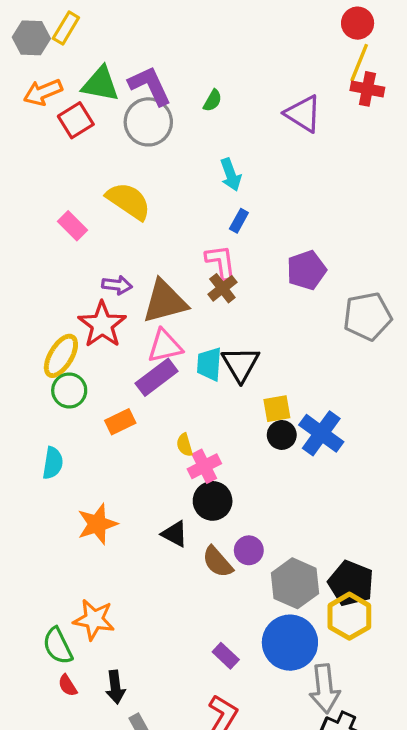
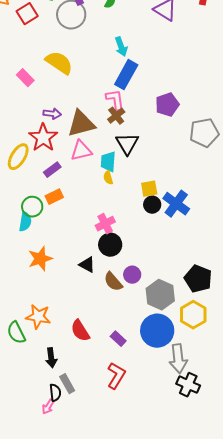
blue rectangle: (239, 221) -> (126, 75), size x2.0
black triangle: (241, 364) -> (127, 144), moved
purple rectangle: (157, 377) -> (52, 170), moved, size x0.7
green circle: (69, 390) -> (32, 207), moved
yellow semicircle: (185, 445) -> (108, 178), moved
cyan semicircle: (53, 463) -> (25, 222), moved
black pentagon: (351, 583) -> (198, 279), moved
red semicircle: (68, 685) -> (80, 331), moved, size x1.6

